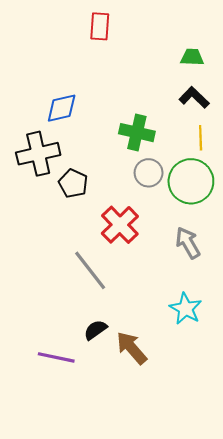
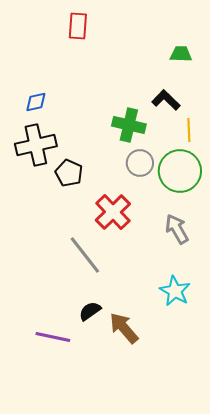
red rectangle: (100, 26) -> (78, 26), moved
black L-shape: (194, 97) -> (166, 100), moved
blue diamond: (62, 108) -> (36, 102), moved, size x0.7

